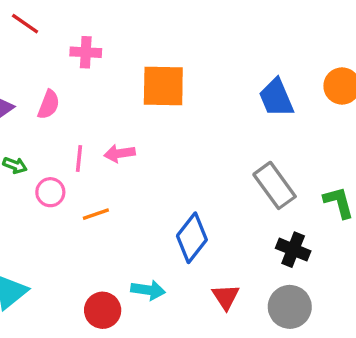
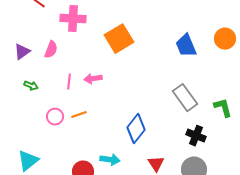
pink cross: (86, 52) -> (73, 19), size x1.4
orange square: (163, 86) -> (119, 39), turned -32
pink circle: (50, 192) -> (55, 117), moved

